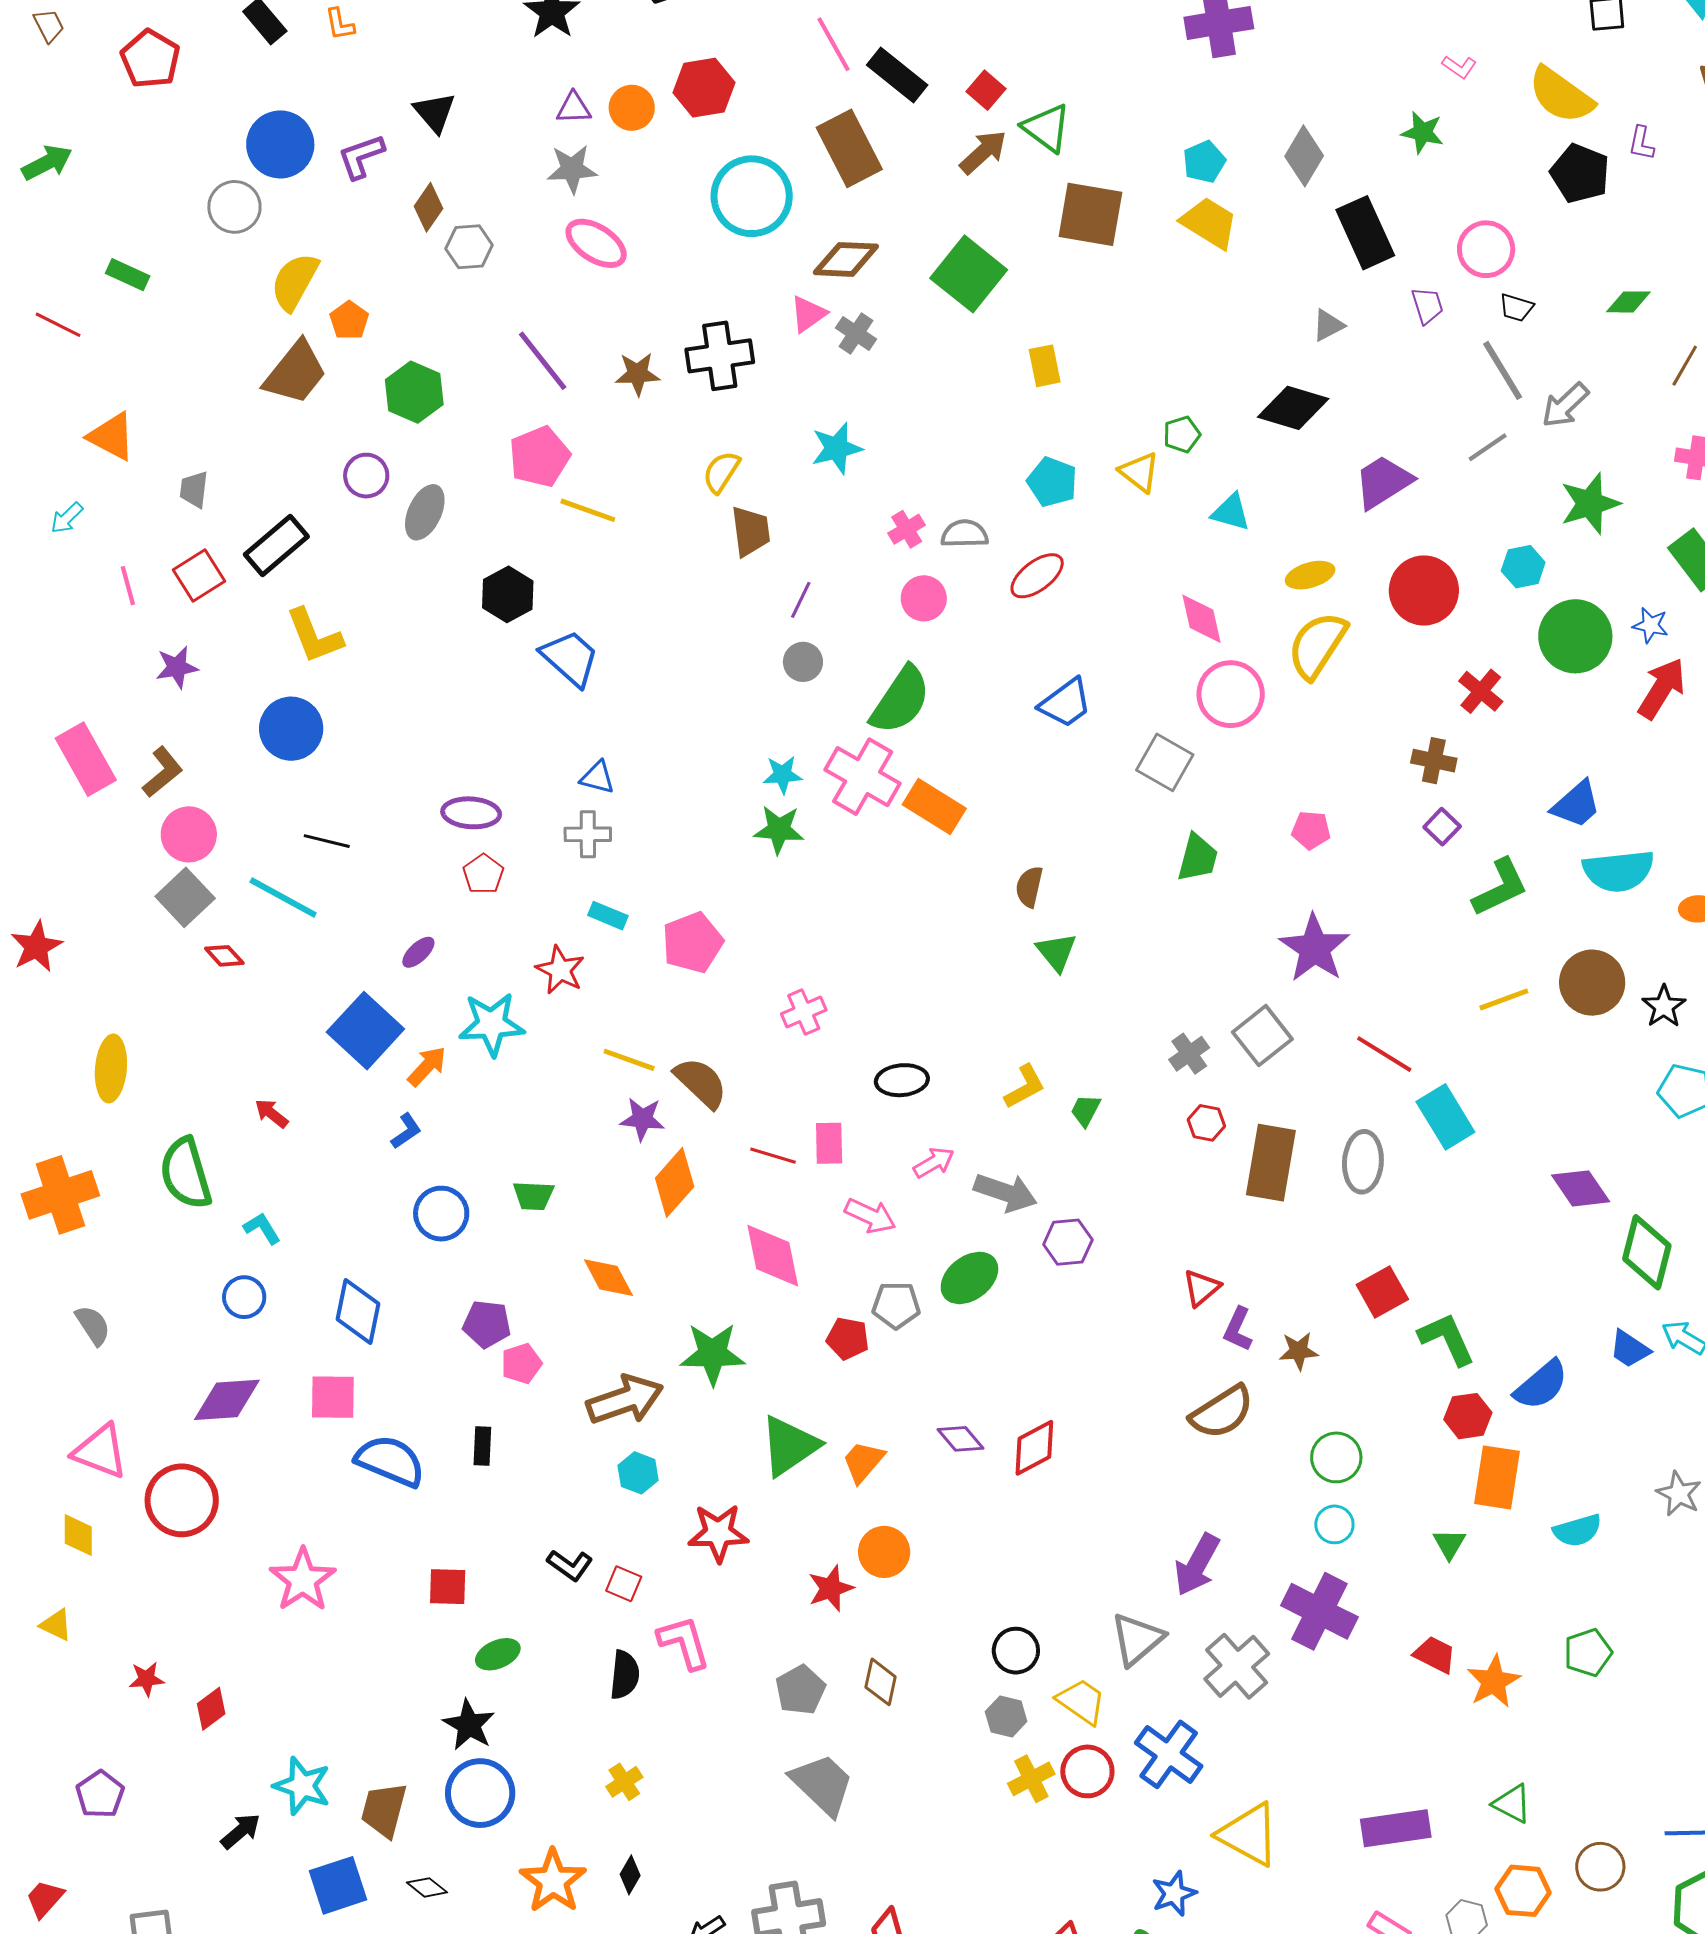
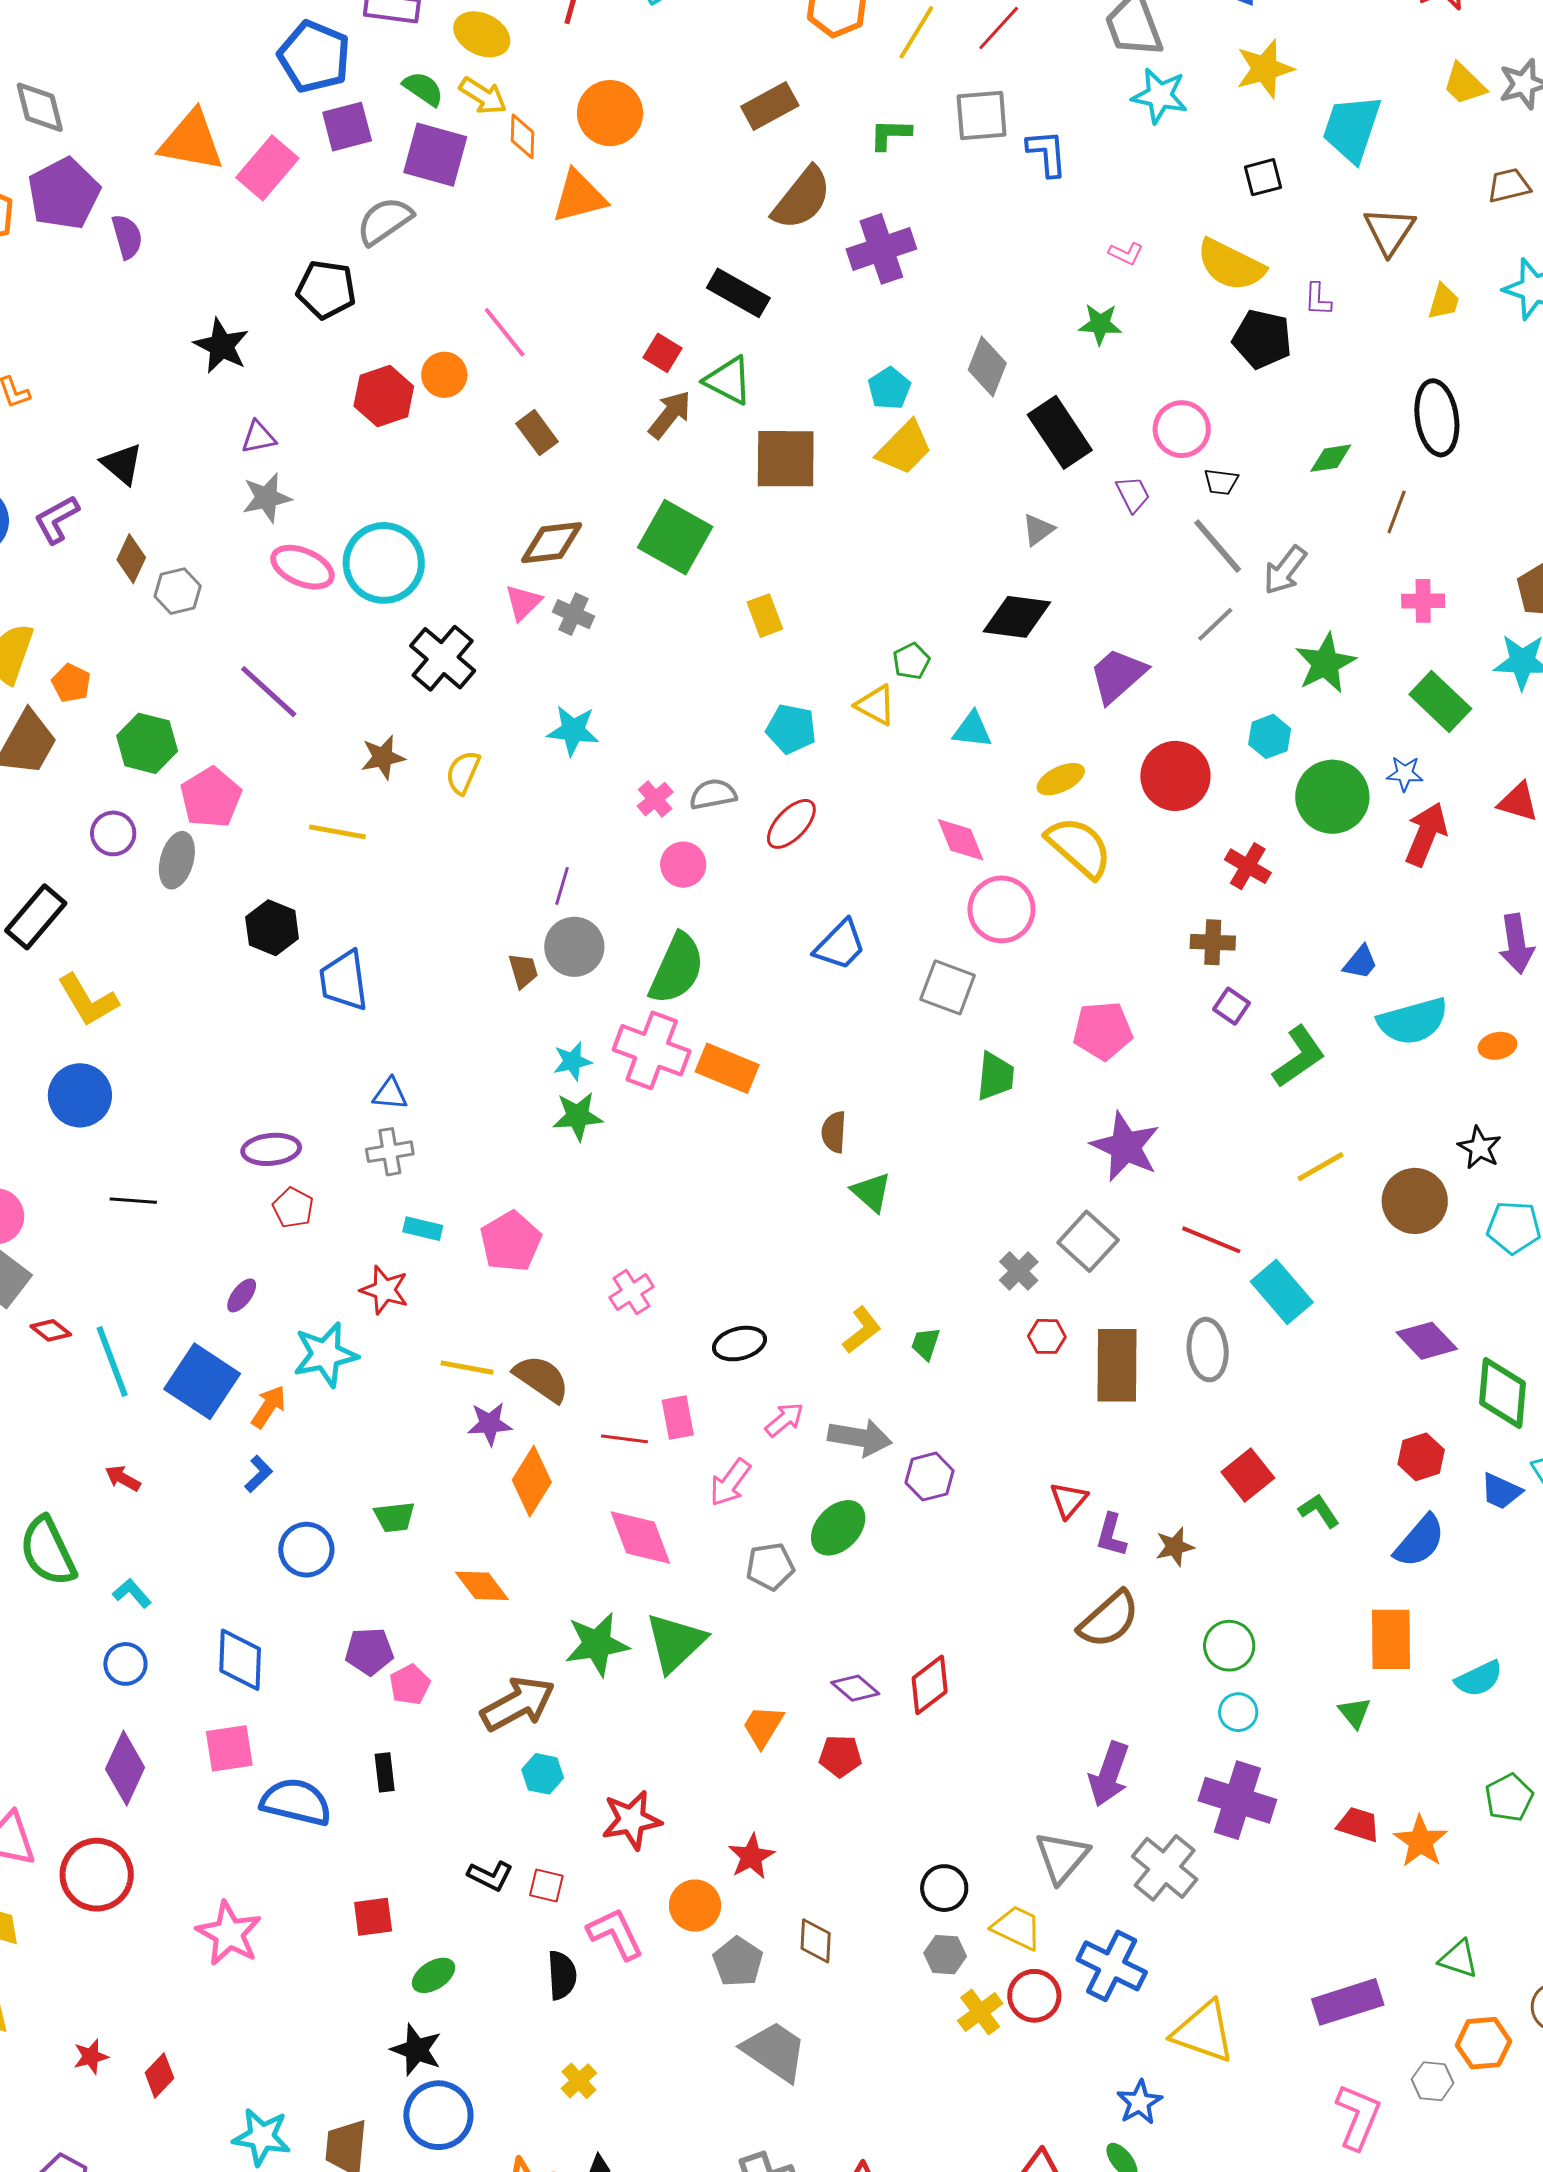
black rectangle: (897, 75) -> (738, 293), moved
orange circle: (632, 108) -> (444, 375), moved
brown rectangle: (849, 148) -> (537, 433), size x0.6
cyan circle: (752, 196) -> (384, 563), moved
yellow trapezoid: (1209, 223) -> (904, 448), turned 112
black cross: (720, 356) -> (443, 658), turned -32
brown star: (637, 374) -> (383, 757), moved
cyan star: (837, 448) -> (573, 731), turned 30
pink pentagon: (539, 457) -> (211, 797), moved
brown trapezoid: (751, 531) -> (523, 971), moved, size x0.7
yellow semicircle: (1317, 645) -> (1079, 847), turned 108
blue trapezoid: (570, 658) -> (344, 981), turned -130
gray circle: (803, 662) -> (574, 947), size x1.5
blue trapezoid: (1576, 804) -> (1360, 962), size x0.7
pink pentagon: (1311, 830) -> (1103, 1031), size x1.5
cyan line: (283, 898) -> (112, 1362), moved, turned 50
brown circle: (1592, 983) -> (1415, 1201), moved
pink arrow: (870, 1216) -> (730, 1482), turned 111
red pentagon: (848, 1338) -> (840, 1756), moved
green L-shape: (1447, 1339) -> (1319, 1511), size x0.7
purple diamond: (227, 1400) -> (125, 1768), turned -52
red hexagon: (1468, 1416) -> (1421, 1457), moved
green triangle: (789, 1446) -> (675, 1642), moved
orange circle: (884, 1552) -> (695, 1905), moved

